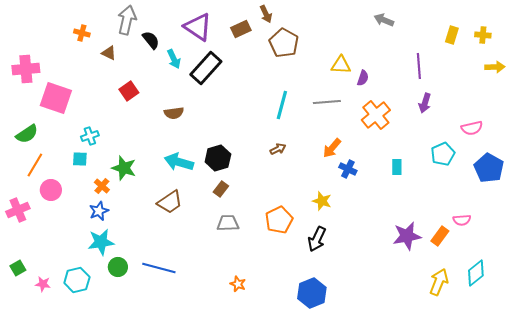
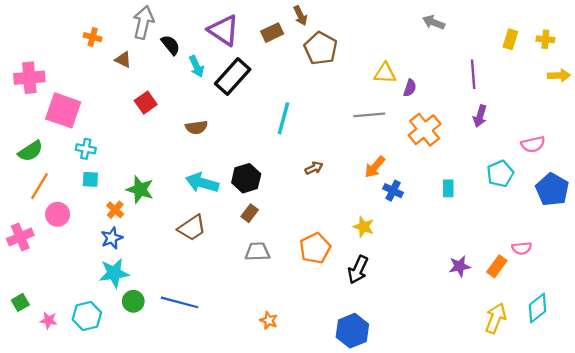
cyan line: (282, 105) -> (283, 118), moved
cyan cross: (90, 136) -> (86, 149), moved, turned 30
purple star: (407, 236) -> (460, 266), size x0.7

